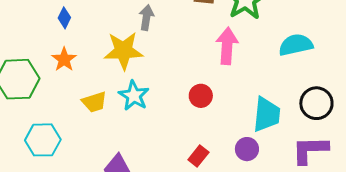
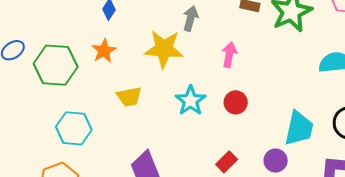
pink arrow: (227, 46) -> (229, 55), moved, size x0.7
cyan star: (134, 96) -> (190, 101), moved

